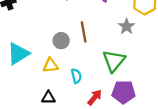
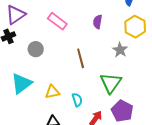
gray circle: (61, 41) -> (36, 49), moved
purple pentagon: (124, 92) -> (122, 111), turned 30

